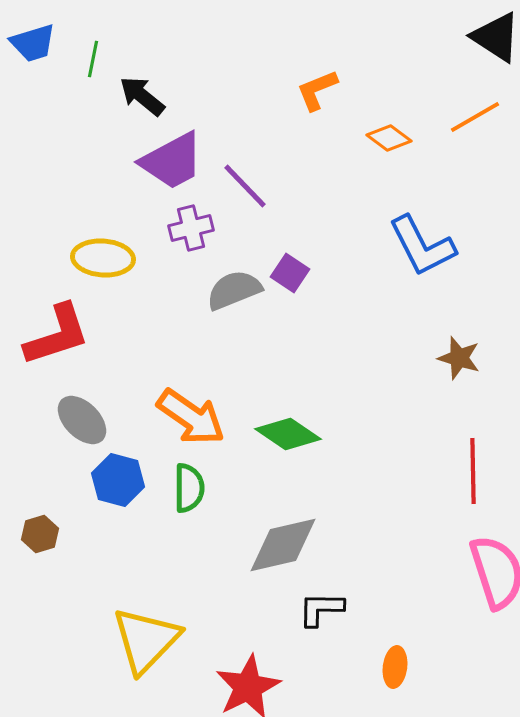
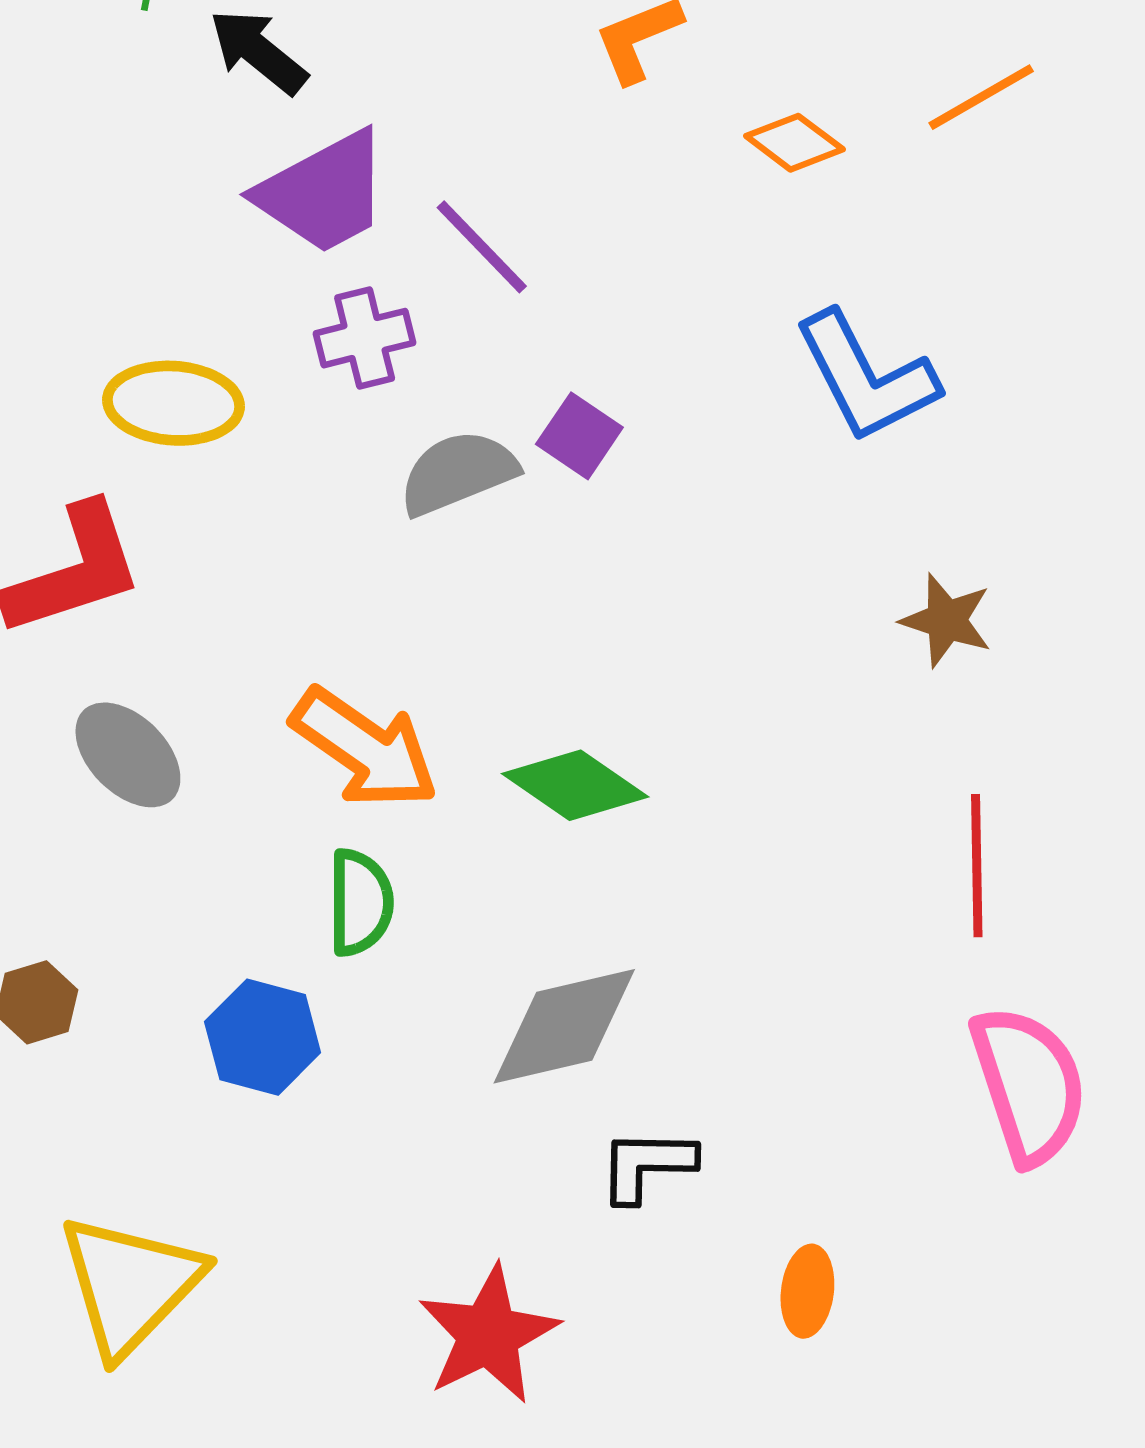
blue hexagon: (118, 480) -> (263, 1037), moved
yellow triangle: (146, 640) -> (130, 1285), moved

